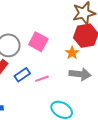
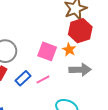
pink square: (38, 42) -> (47, 51), moved

